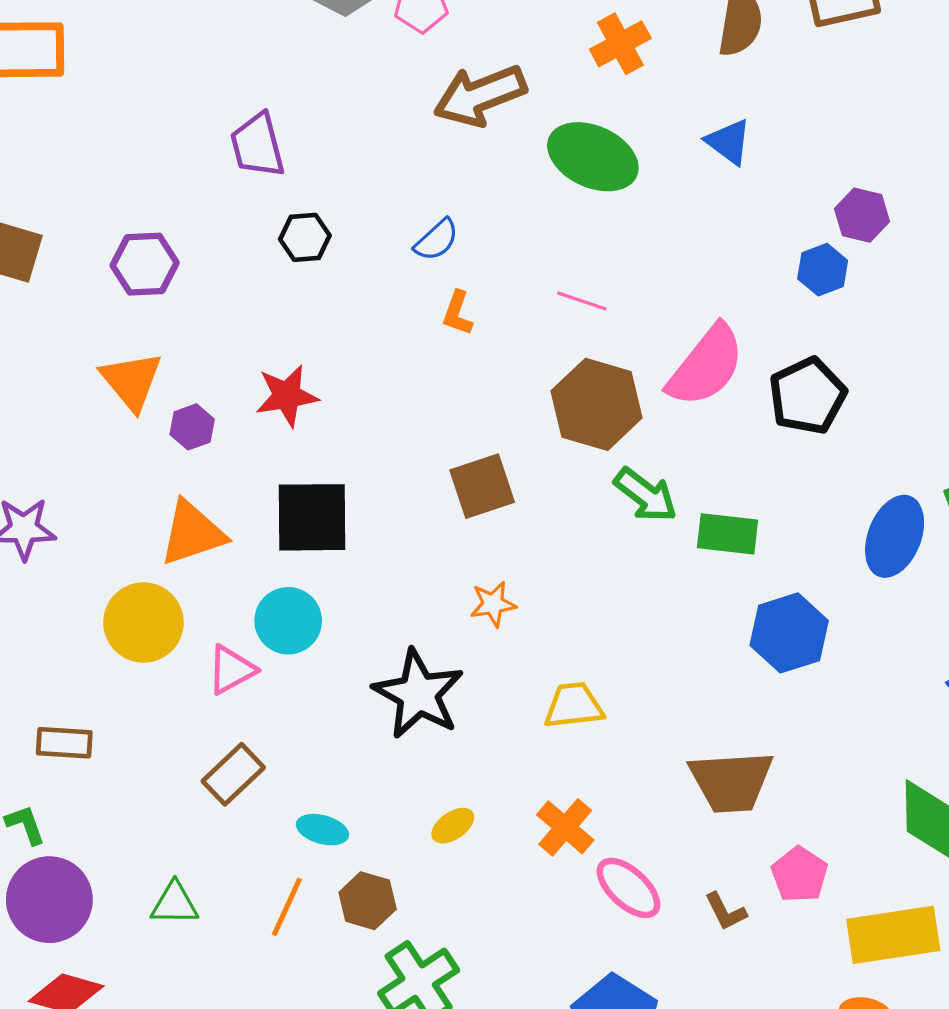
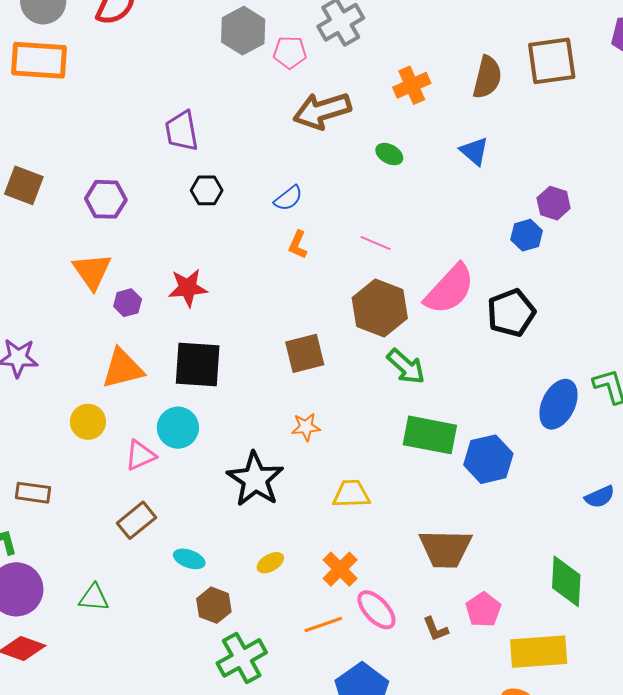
green ellipse: (593, 157) -> (389, 154), size x0.5
green rectangle: (728, 534) -> (430, 435), moved, size x1.4
yellow circle: (143, 622) -> (88, 422), size x0.7
orange line: (287, 907) -> (323, 625), moved, turned 42

